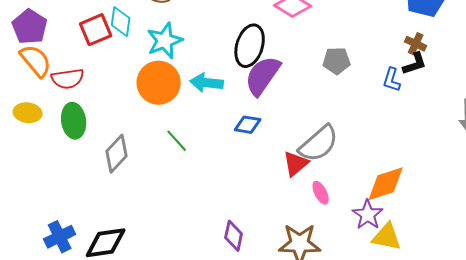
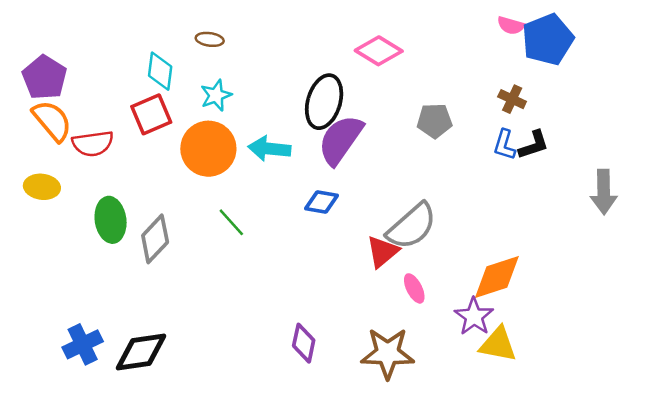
red square: (96, 30) -> (151, 114), moved
cyan star: (165, 41) -> (216, 95), size x0.7
brown cross: (416, 44) -> (512, 99), moved
black L-shape: (415, 64) -> (534, 145), moved
green ellipse: (74, 121) -> (111, 220), moved

